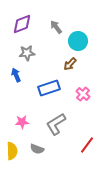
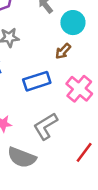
pink cross: (83, 94) -> (79, 89), size x1.5
gray semicircle: (37, 149) -> (22, 157), size x1.6

